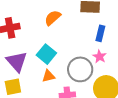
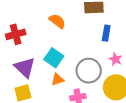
orange semicircle: (53, 18) -> (57, 21), turned 84
pink star: (100, 56) -> (115, 59), moved

